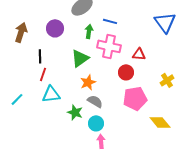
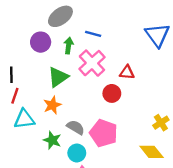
purple circle: (55, 28) -> (41, 42), moved
pink cross: (109, 46) -> (92, 63), turned 35
yellow cross: (167, 80) -> (161, 123), moved
orange star: (88, 82) -> (52, 105), moved
pink pentagon: (135, 98) -> (104, 133), moved, turned 30

